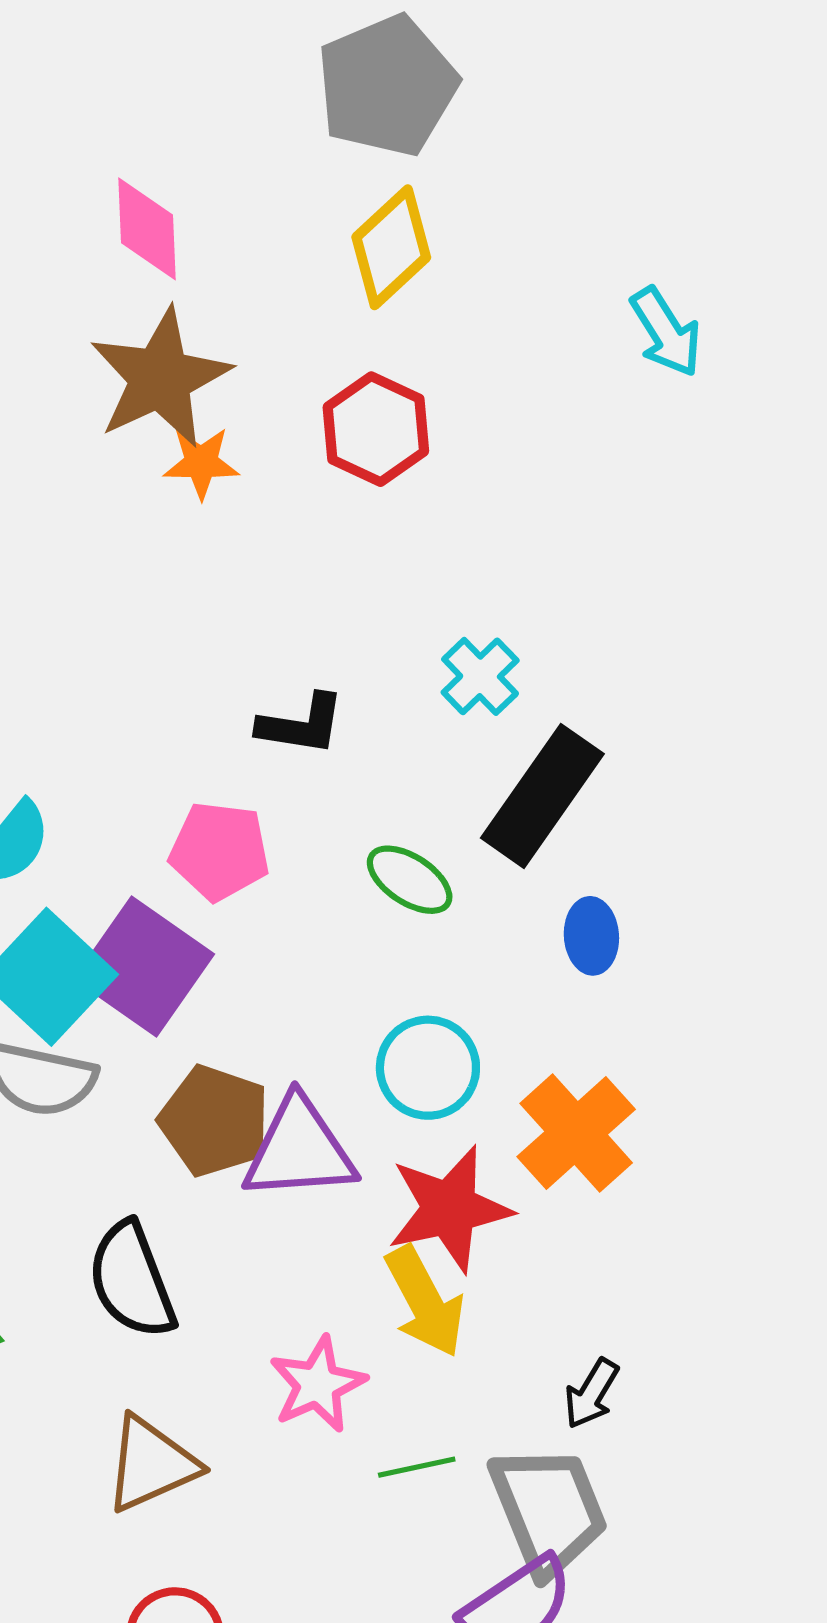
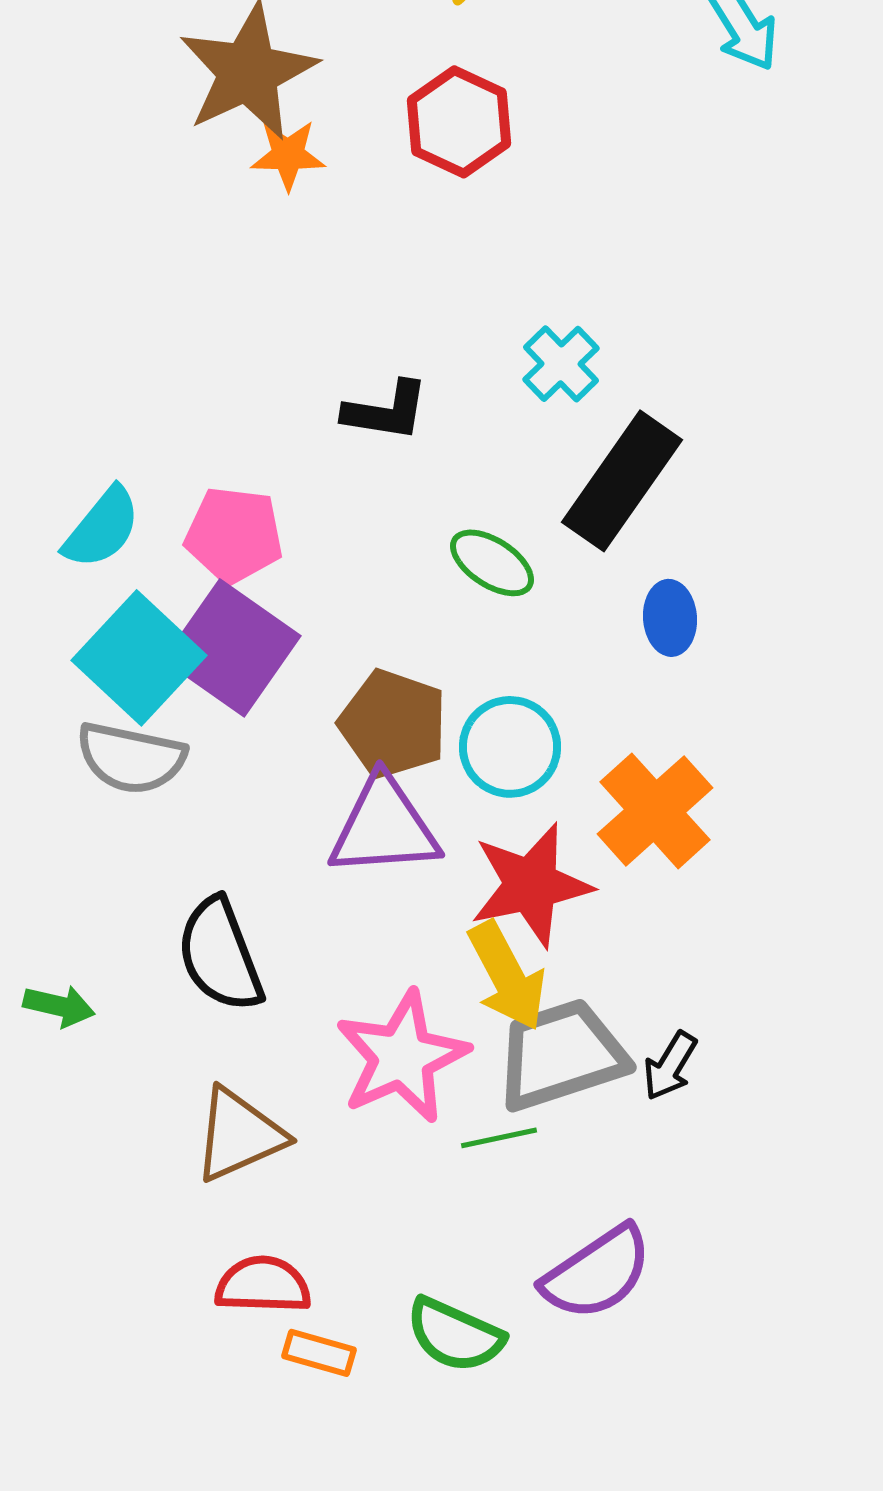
pink pentagon: (220, 851) -> (234, 535), moved
brown pentagon: (214, 1121) -> (393, 724), moved
pink star: (318, 1384) -> (402, 1057), size x1.4
gray trapezoid: (549, 1510) -> (561, 1055), moved, turned -86

